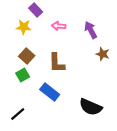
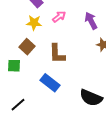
pink arrow: (59, 26) -> (59, 17), turned 136
yellow star: (24, 27) -> (34, 23), moved
green square: (23, 75) -> (14, 66), moved, turned 32

